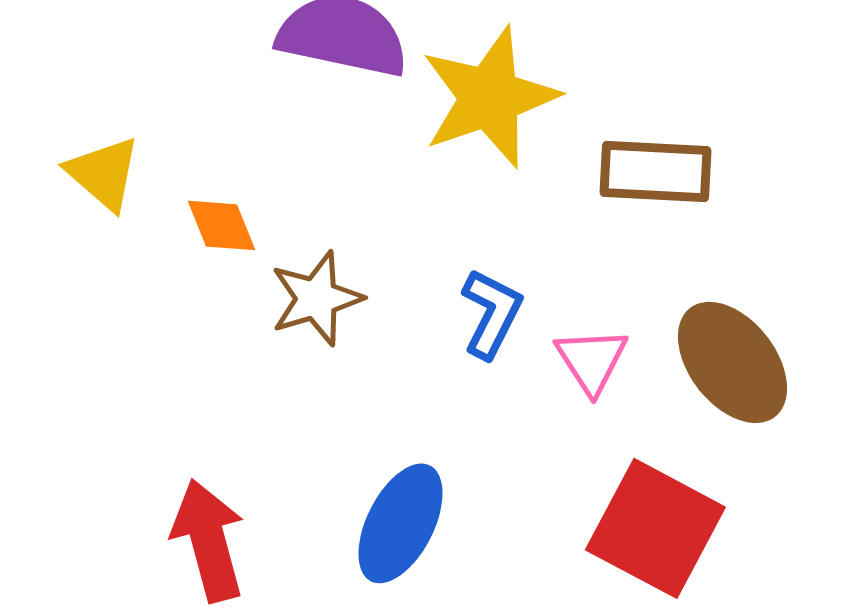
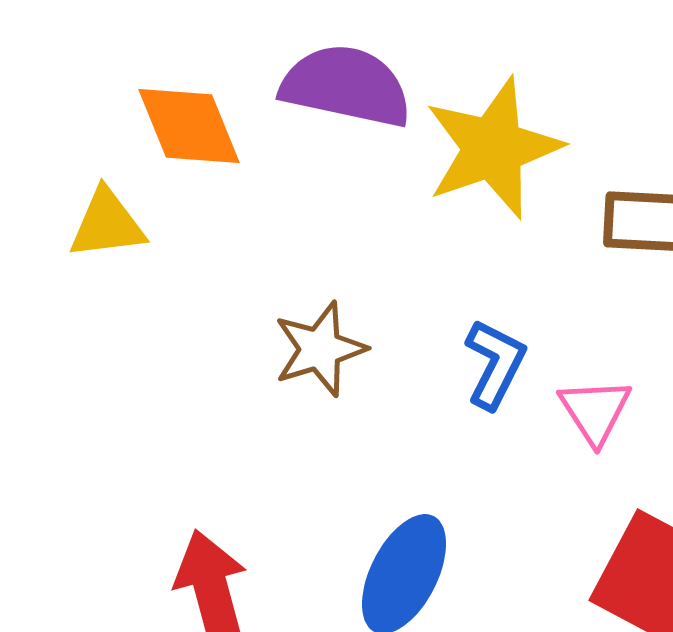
yellow triangle: (103, 173) -> (107, 224), turned -48
orange diamond: (221, 225) -> (189, 126), moved, size x1.5

